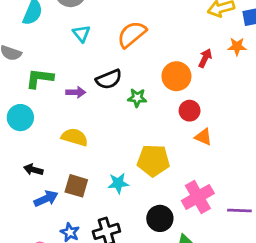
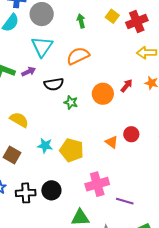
cyan triangle: (81, 34) -> (42, 47), size x1.6
purple arrow: (76, 92) -> (29, 72), moved, turned -40
red circle: (190, 111) -> (131, 134), moved
cyan star: (118, 183) -> (45, 146), moved
black circle: (160, 218) -> (51, 190), moved

